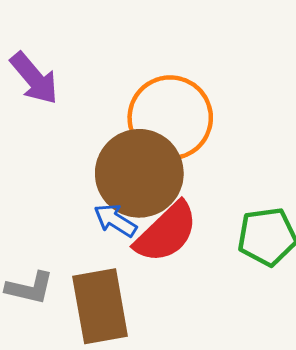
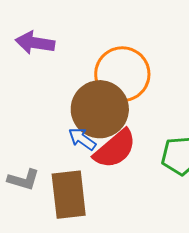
purple arrow: (34, 78) -> (35, 43), turned 135

